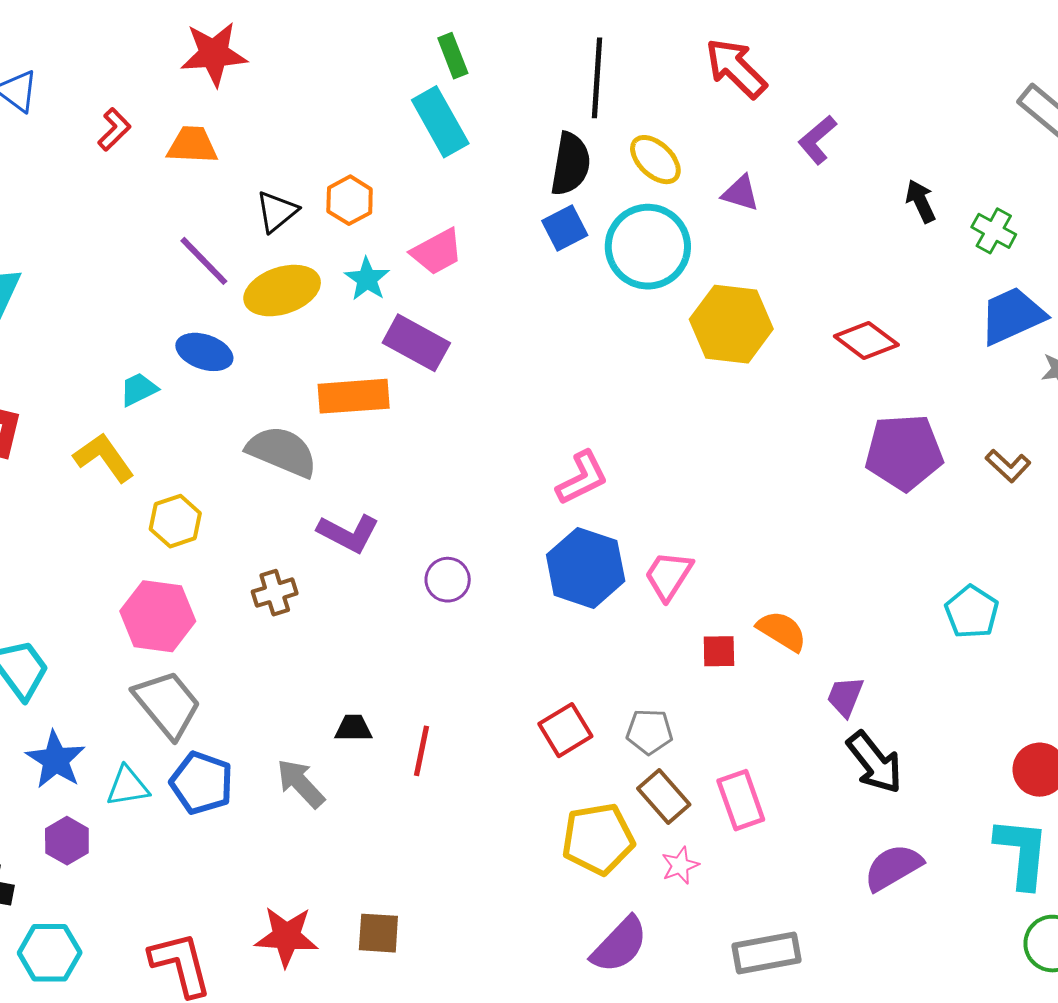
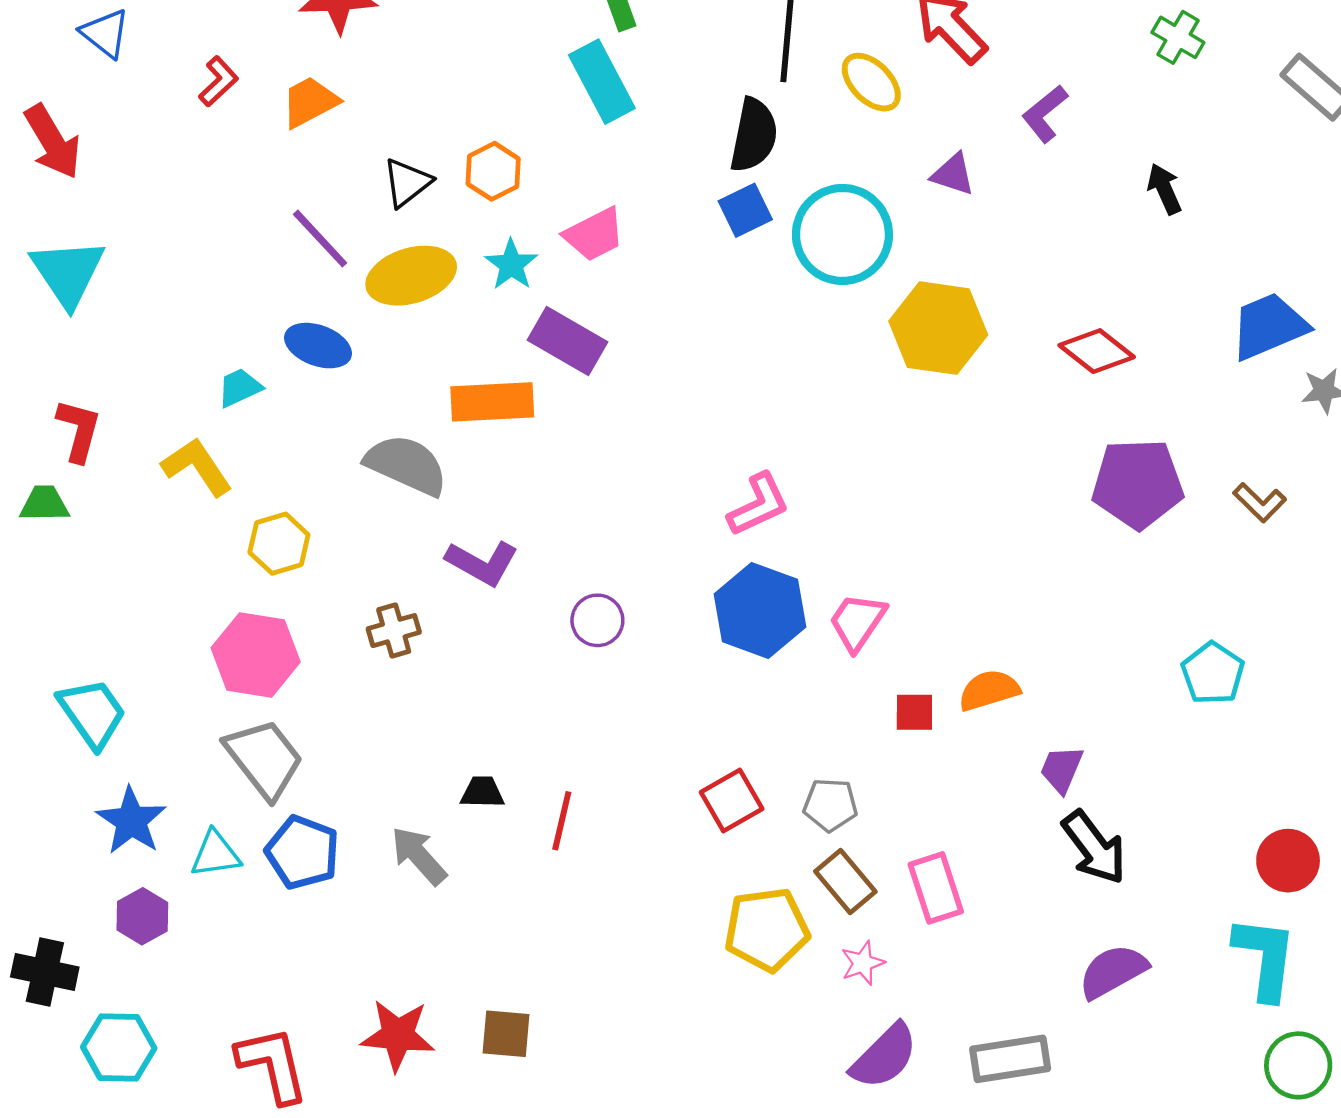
orange trapezoid: (192, 145) -> (310, 102), turned -32
yellow ellipse: (655, 160) -> (871, 82), moved
green cross: (994, 231) -> (1178, 37), moved
orange semicircle: (782, 631) -> (989, 690), turned -50
purple semicircle: (620, 945) -> (884, 1056), moved
gray rectangle: (767, 953) -> (1010, 1059), moved

